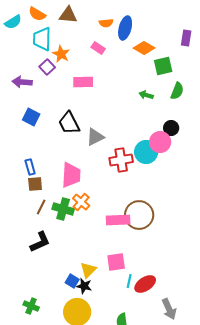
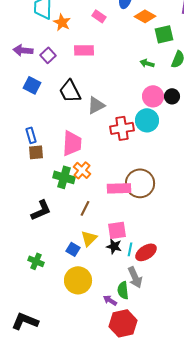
purple square: (47, 67) -> (48, 55), moved
pink circle: (160, 142) -> (153, 96), moved
brown line: (41, 207) -> (85, 208), moved
black star: (84, 286) -> (114, 246), moved
green cross: (31, 306) -> (36, 261), moved
gray arrow: (169, 309) -> (135, 277), moved

